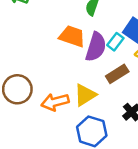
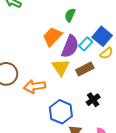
orange trapezoid: (72, 36) -> (52, 37), turned -70
yellow triangle: (85, 95) -> (61, 67), moved, turned -36

